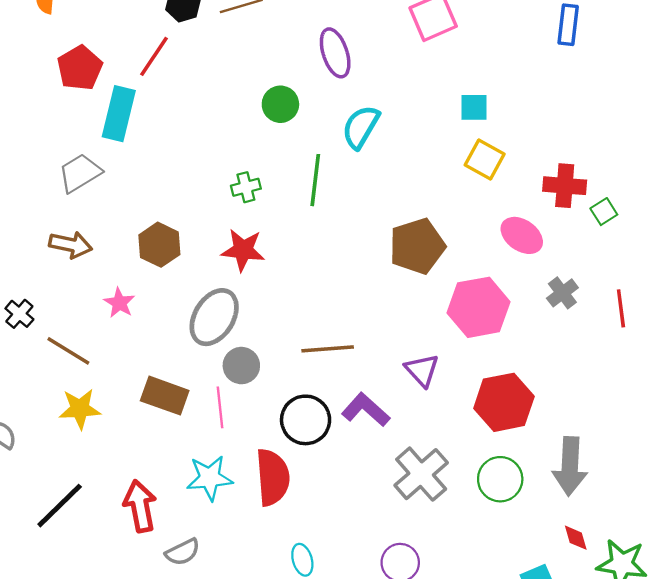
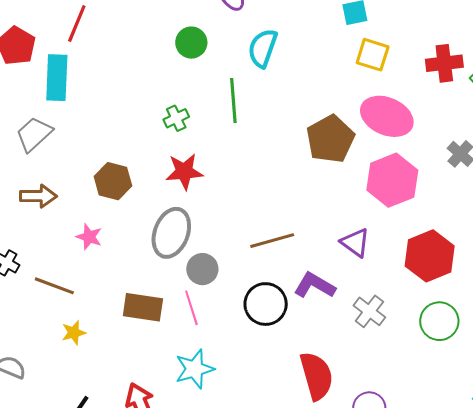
pink ellipse: (522, 235) -> (387, 116), moved, size x1.4
yellow star: (80, 409) -> (74, 333), size x0.7
gray cross: (421, 474) -> (369, 311), moved, size x0.7
red semicircle: (273, 477) -> (317, 376), moved

